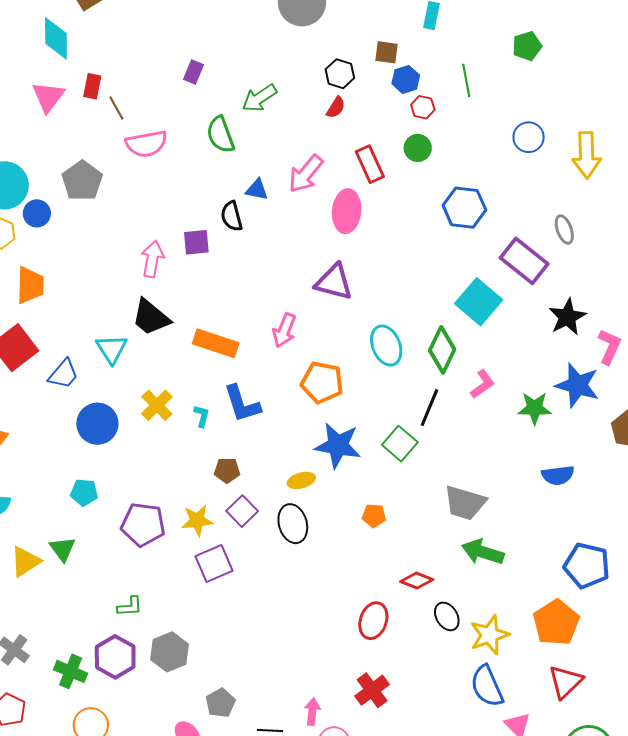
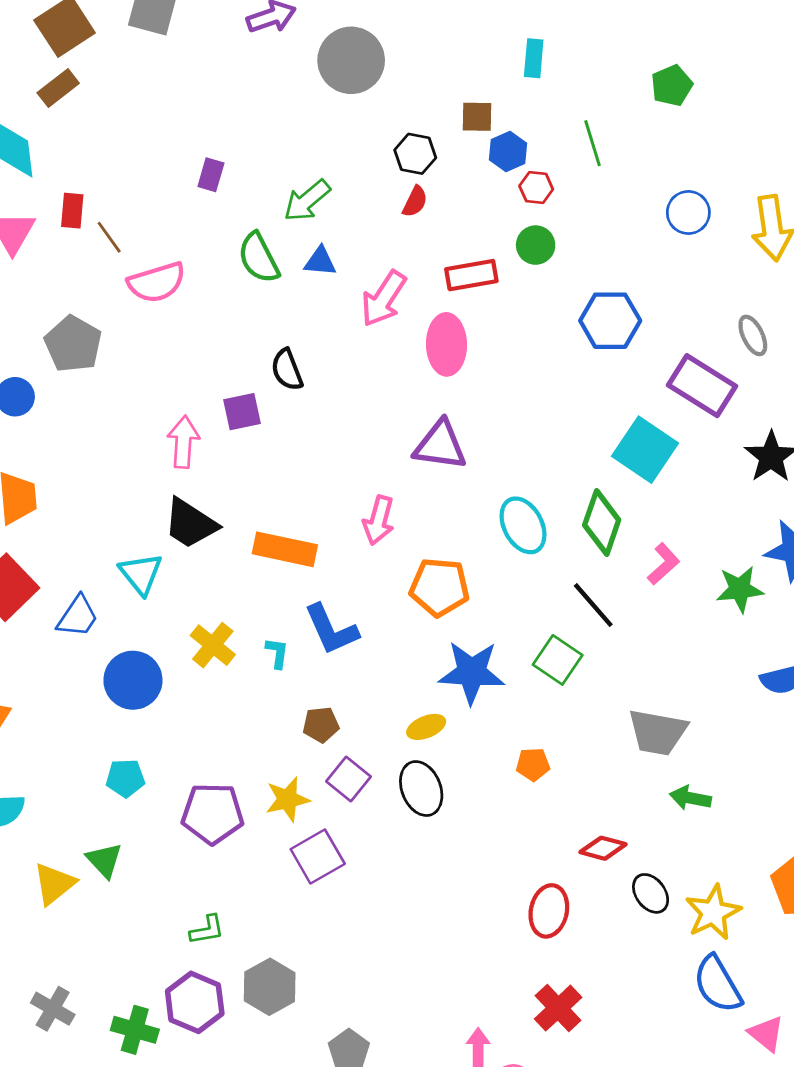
red rectangle: (370, 164) -> (471, 275), turned -69
blue triangle: (257, 190) -> (320, 261), moved
black line: (429, 408) -> (593, 605), turned -57
green arrow: (483, 552) -> (690, 798), size x0.7

